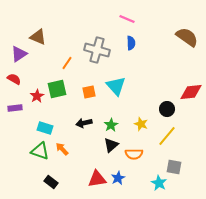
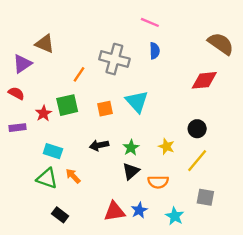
red diamond: (191, 92) -> (204, 80), moved
cyan star: (159, 183) -> (175, 216), moved

